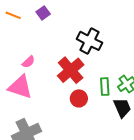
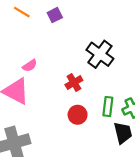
red cross: (71, 70) -> (74, 83), size x0.6

